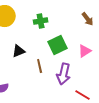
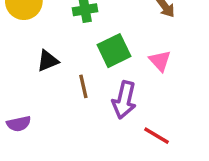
pink triangle: (85, 51) -> (160, 61), turned -40

